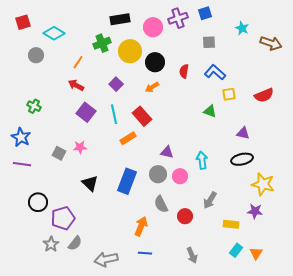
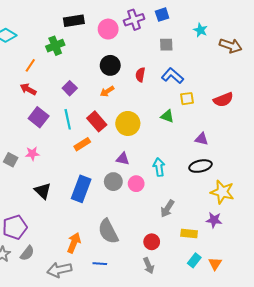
yellow circle: (130, 51) -> (128, 123), moved
gray semicircle: (161, 204) -> (108, 231), moved, size x1.4
red circle: (185, 216) -> (152, 242), moved
orange arrow: (141, 226) -> (74, 243), moved

